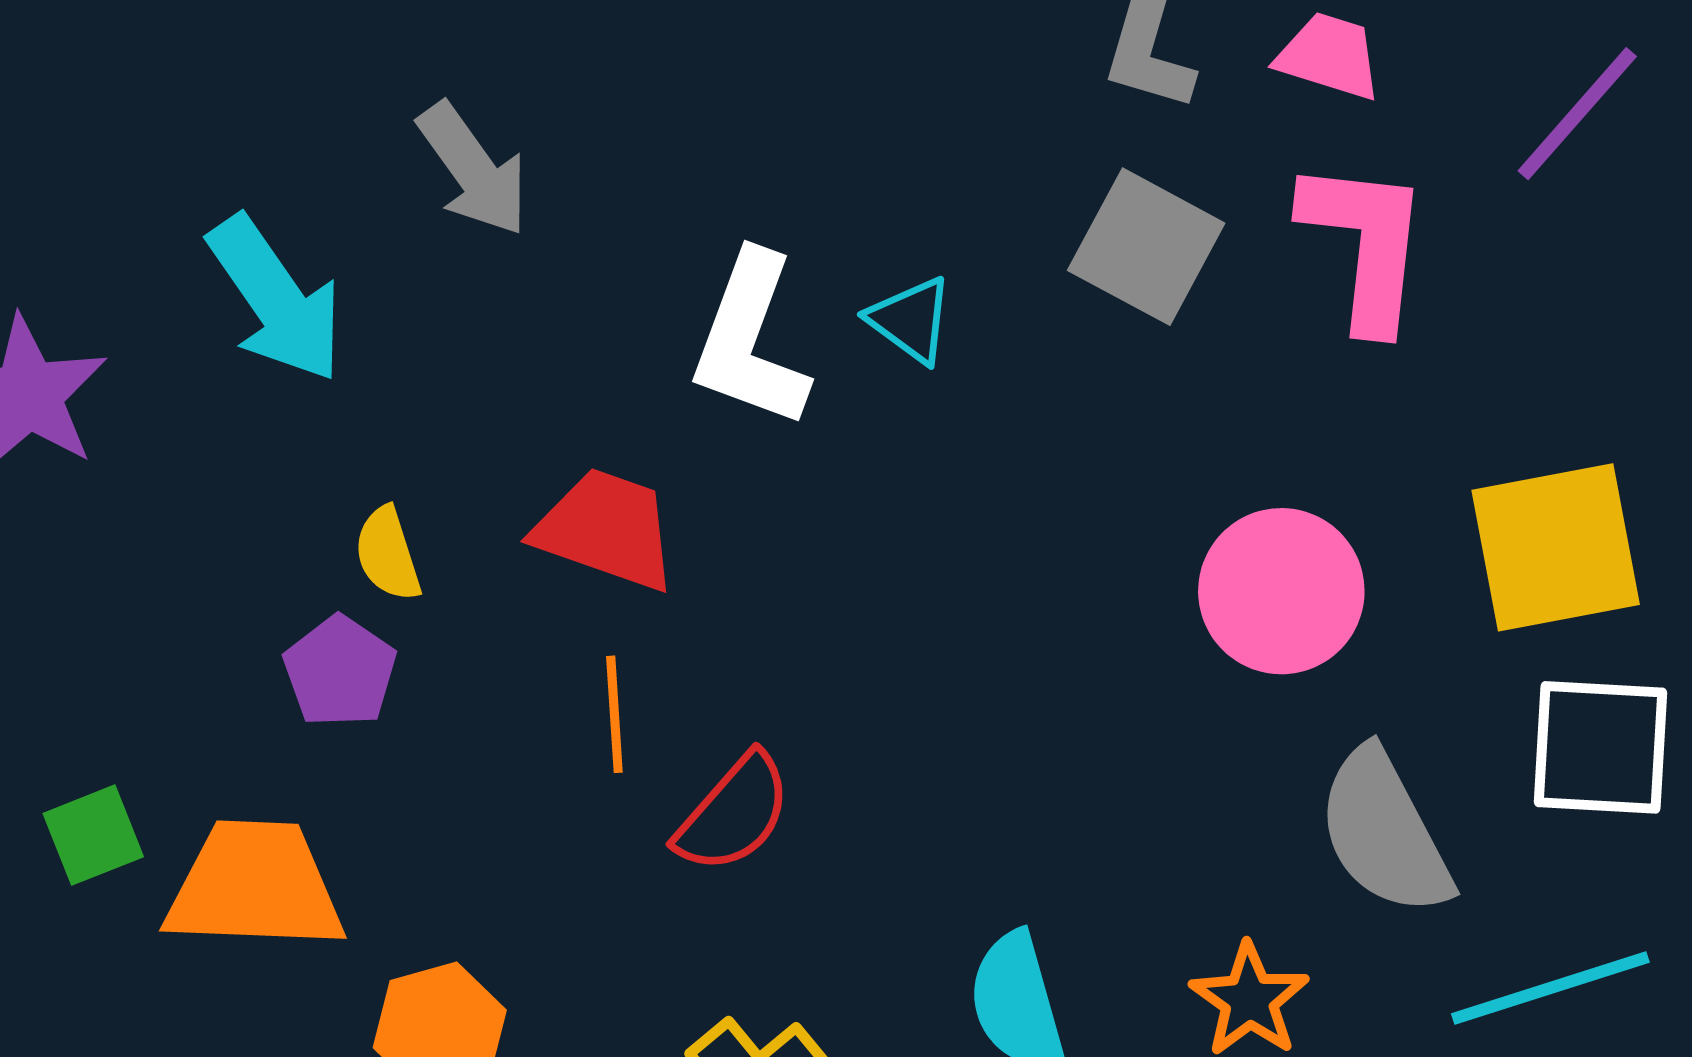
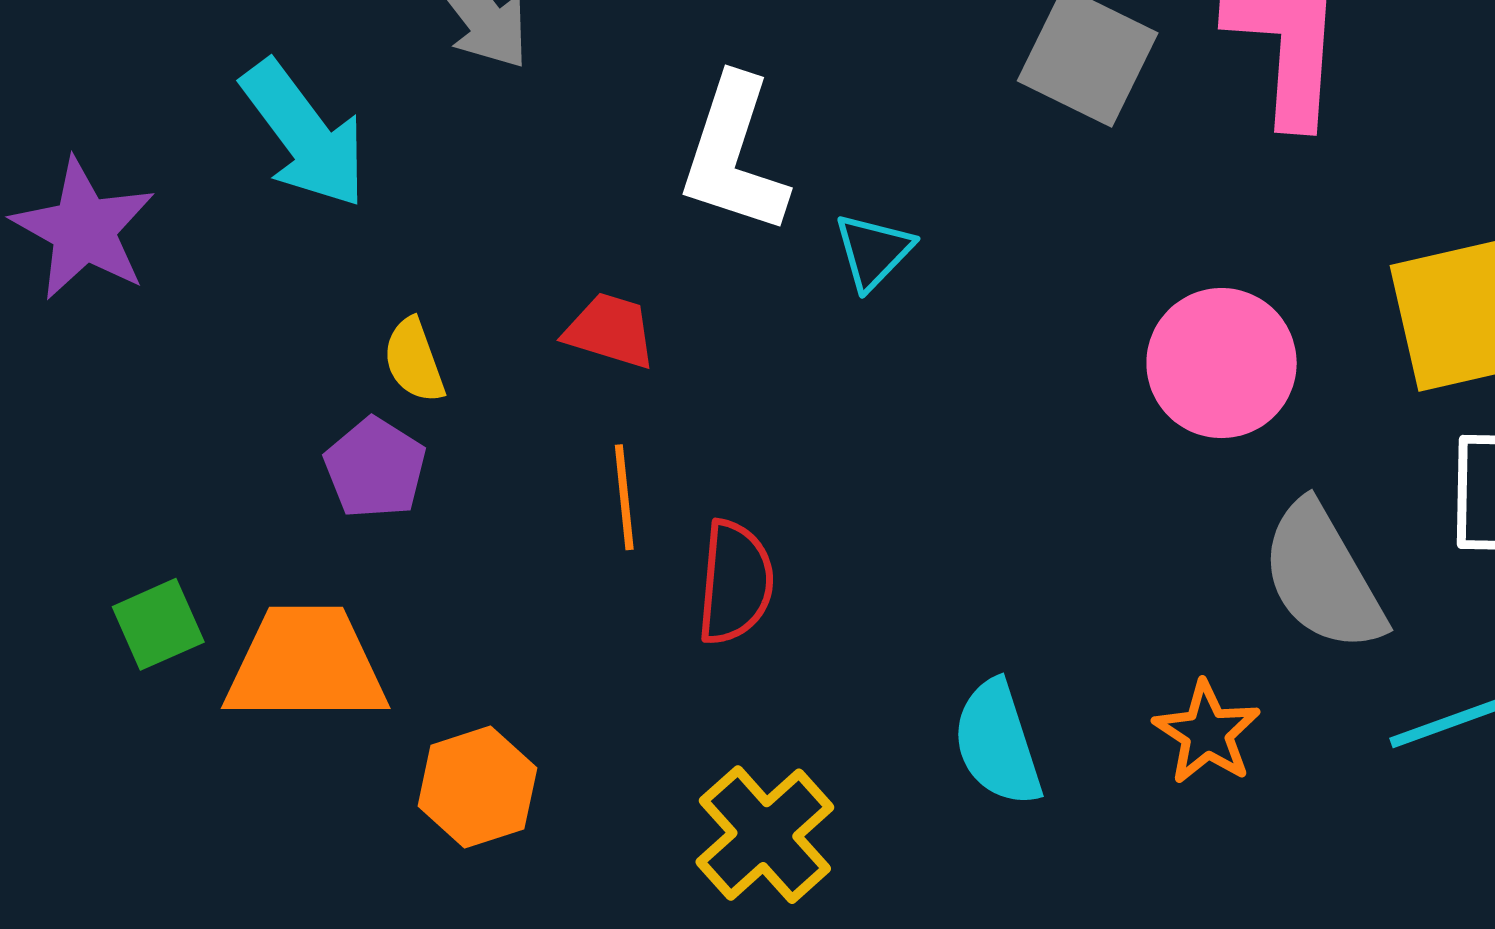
cyan triangle: (911, 320) -> (873, 251), moved, turned 40
red trapezoid: (606, 529) -> (610, 331), size x0.7
red semicircle: (734, 813) -> (735, 582), turned -34

